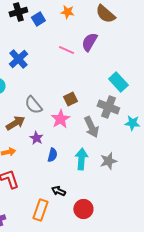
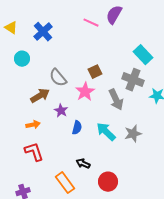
cyan arrow: (81, 159) -> (106, 132), turned -50
orange rectangle: (40, 210) -> (65, 183), turned -55

